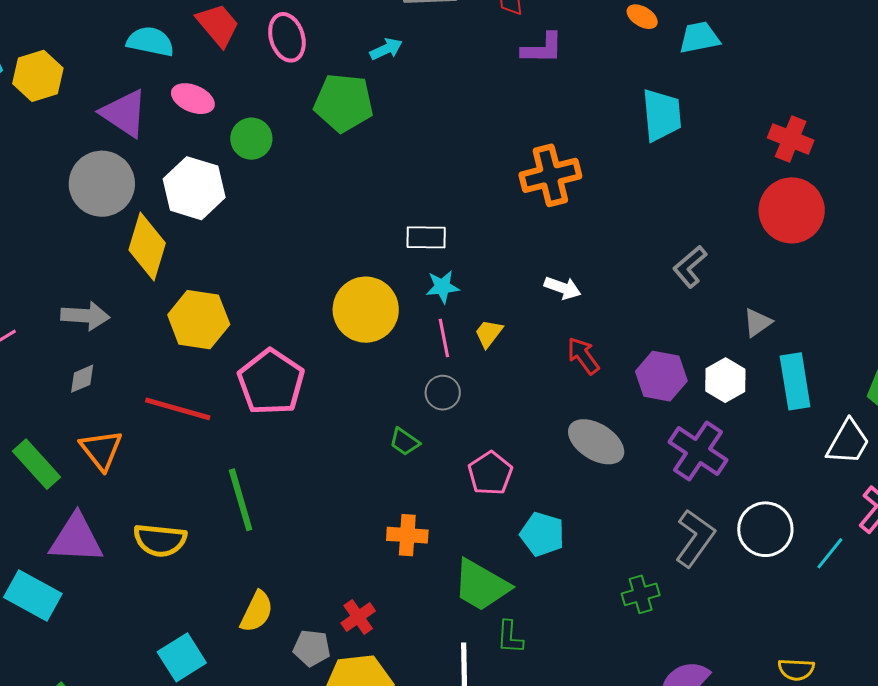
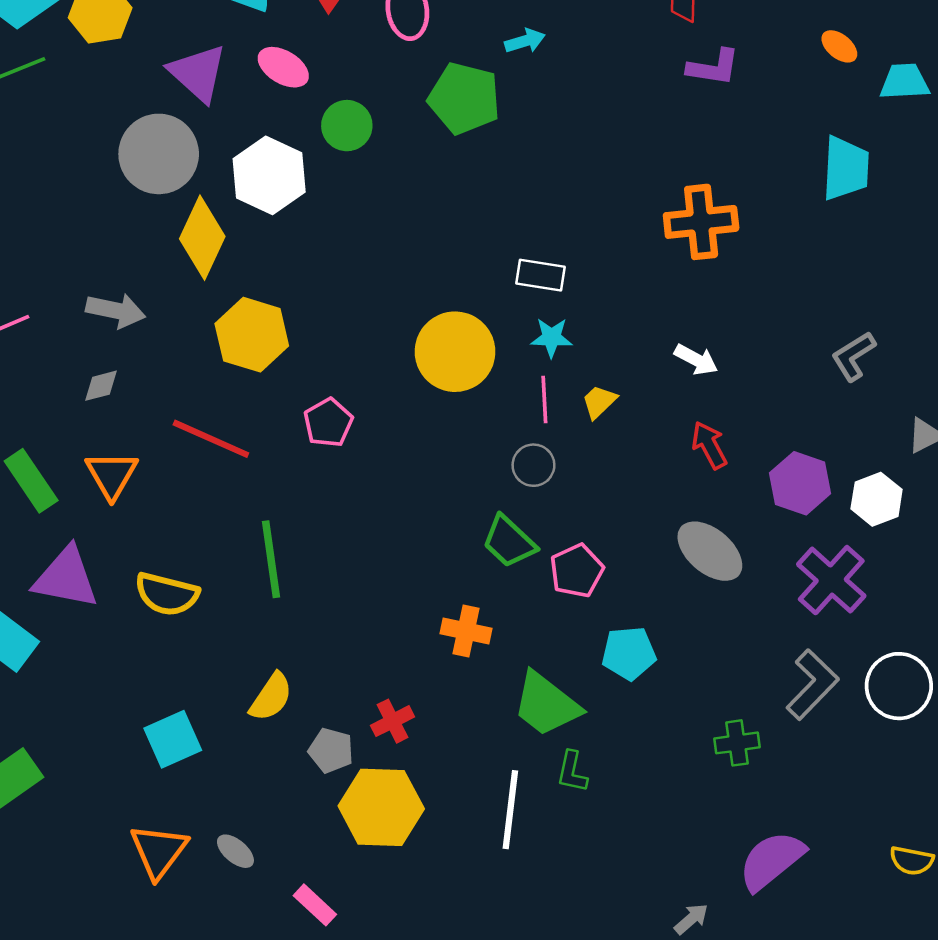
pink pentagon: (271, 382) -> (328, 423), size x0.6
green trapezoid: (405, 442) -> (509, 542), moved, size x1.5
cyan pentagon: (542, 534) -> (629, 653), turned -30

